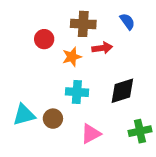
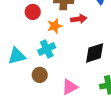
cyan cross: (77, 92) -> (47, 49), moved, turned -30
cyan triangle: (24, 115) -> (17, 56), moved

